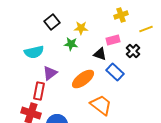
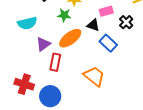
orange ellipse: (83, 79) -> (70, 38), moved
red rectangle: (39, 91) -> (55, 62), moved

